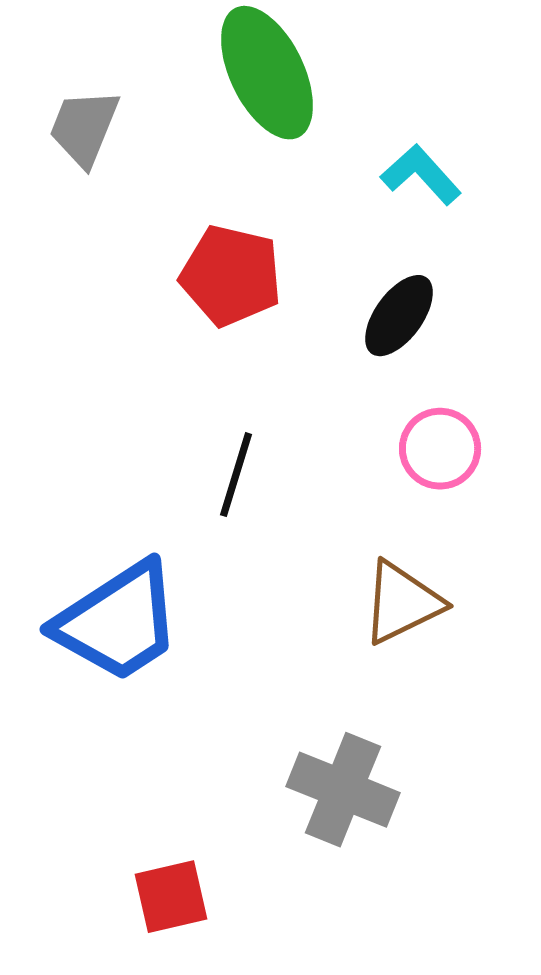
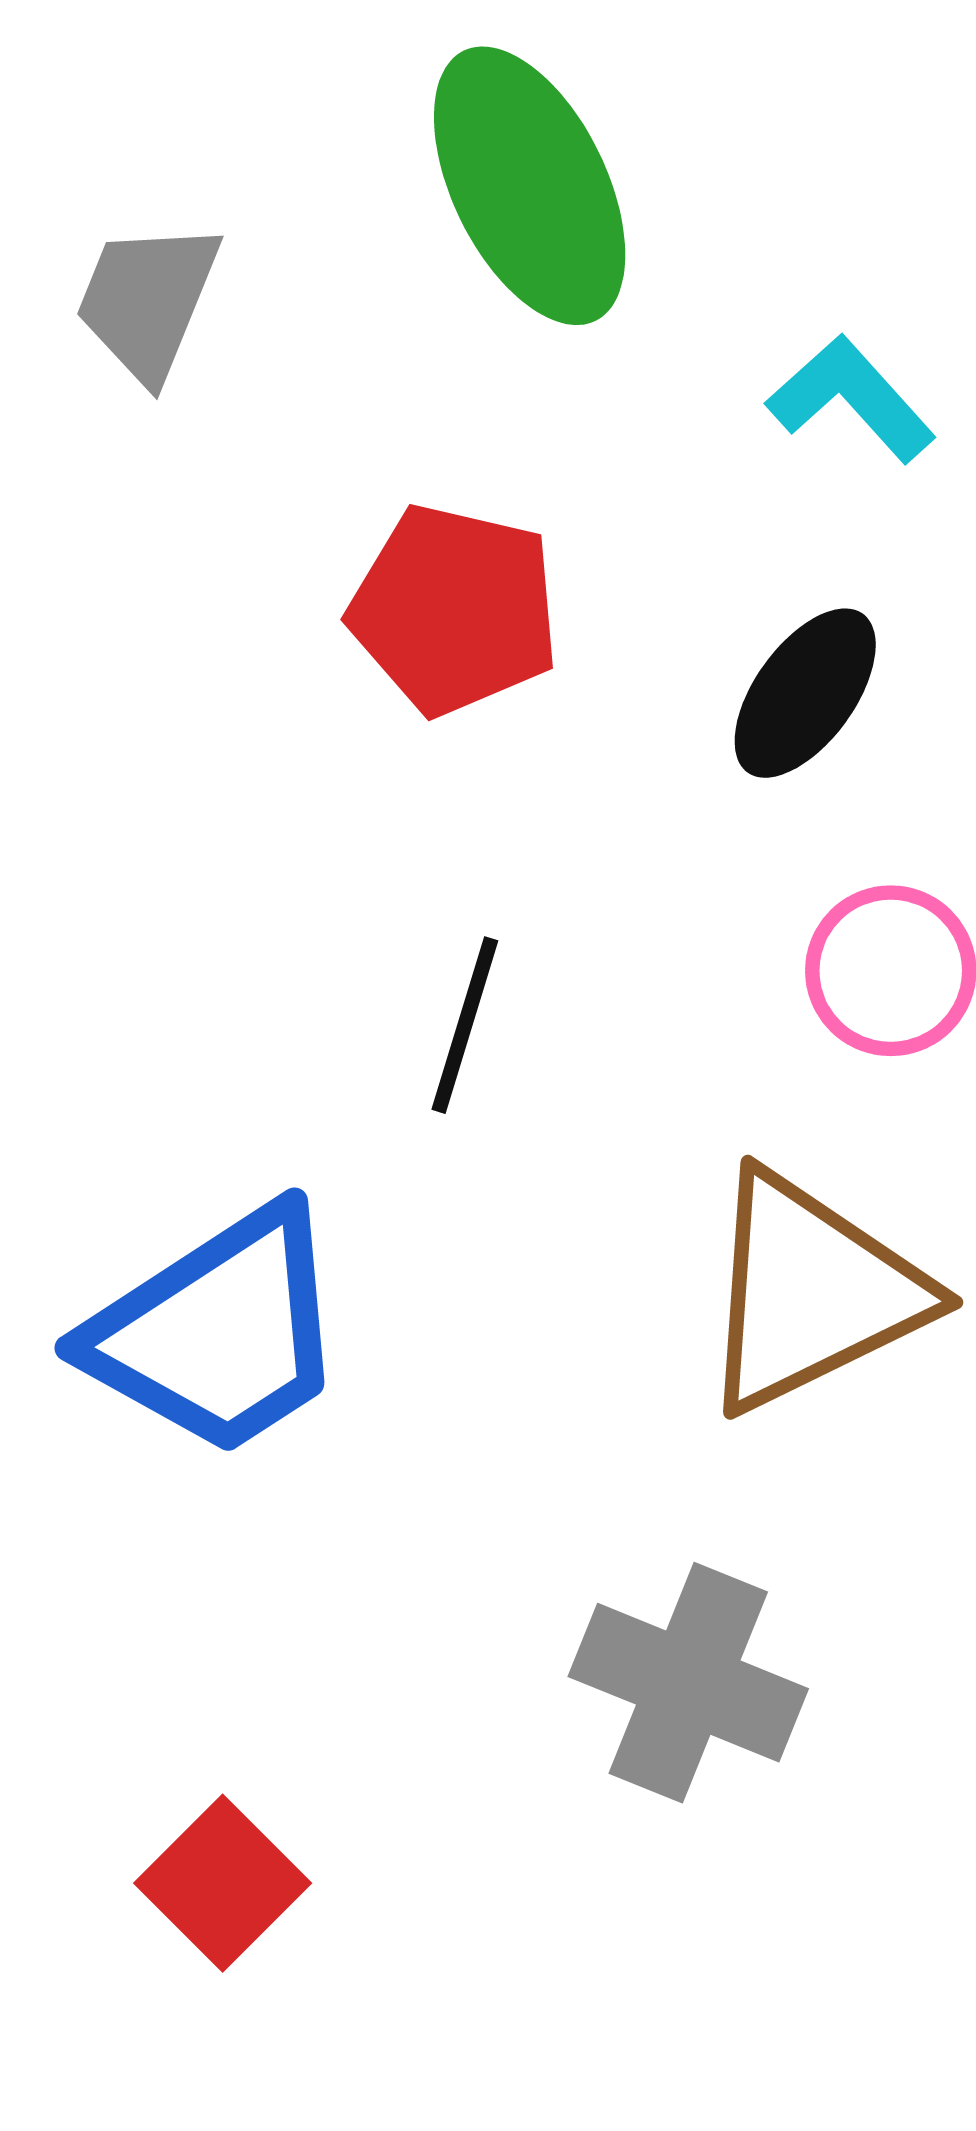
brown triangle: (402, 603) -> (811, 1292), size x1.4
red square: (171, 897) -> (223, 1883), moved, turned -32

